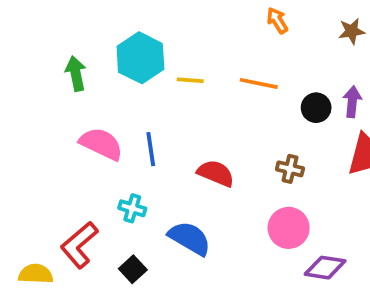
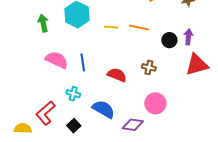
yellow line: (190, 80) -> (111, 27), moved
brown cross: (290, 169) -> (149, 67), moved
purple diamond: (325, 268) -> (133, 125), moved

